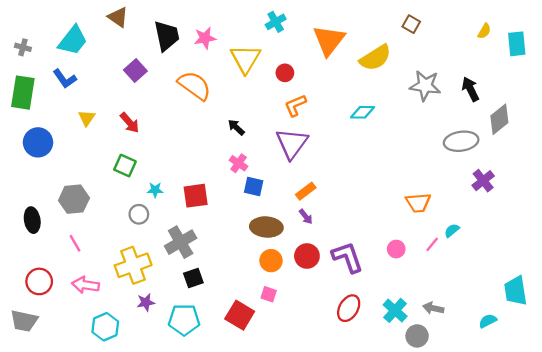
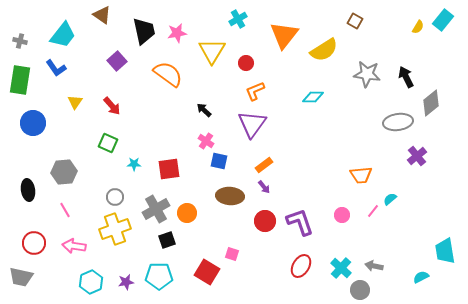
cyan rectangle: (517, 44) -> (443, 20), moved, turned 45
gray circle: (139, 214) -> (115, 197), moved
orange circle: (271, 261) -> (187, 213), moved
purple star: (146, 302) -> (126, 282), moved

